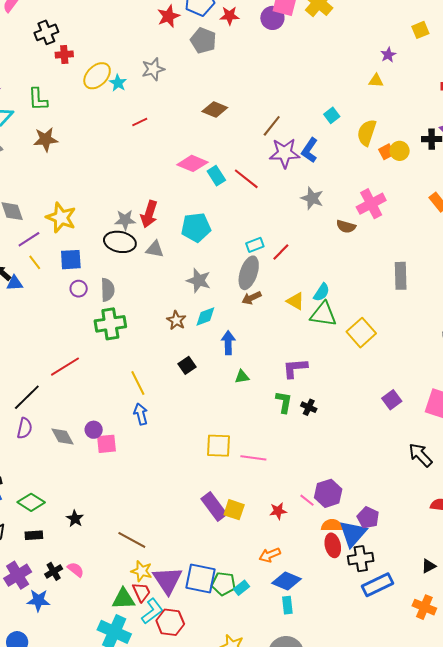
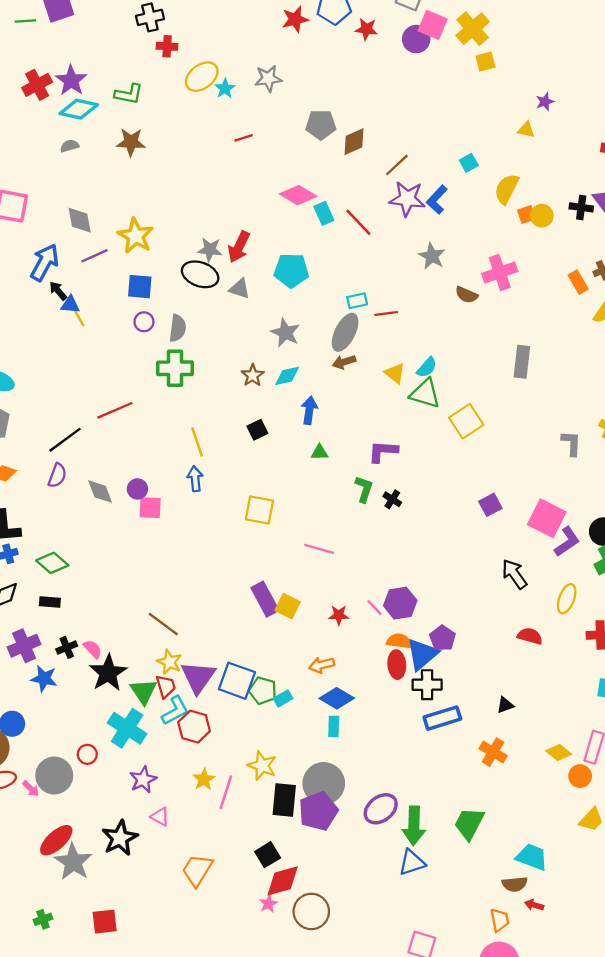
yellow square: (420, 30) -> (485, 62), moved
gray pentagon: (203, 40) -> (321, 125), moved, turned -30
green L-shape: (38, 99) -> (129, 94), turned -85
brown diamond: (215, 110) -> (354, 142), moved, turned -55
red line: (281, 252) -> (386, 314), turned 30
yellow line: (35, 262) -> (79, 318), moved
yellow square: (218, 446) -> (259, 510), moved
black star: (75, 519) -> (108, 673), moved, size x1.8
green triangle: (123, 599) -> (143, 691), turned 50

